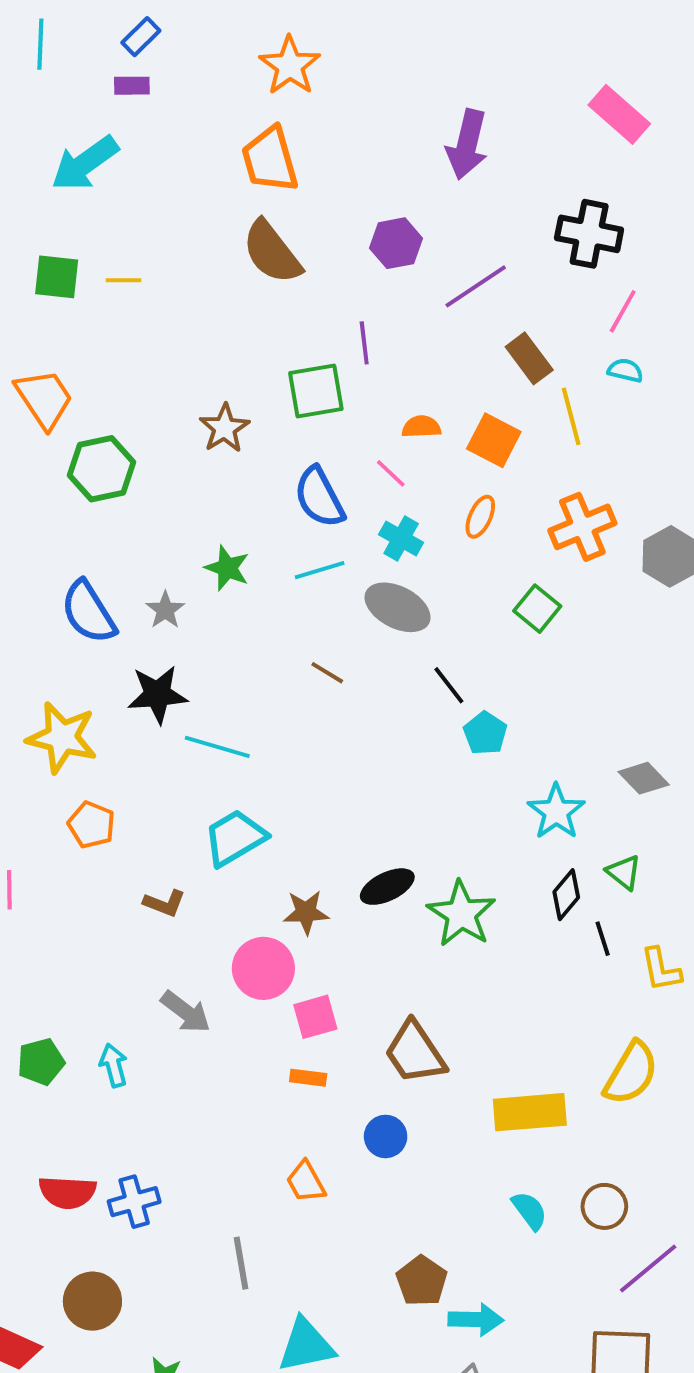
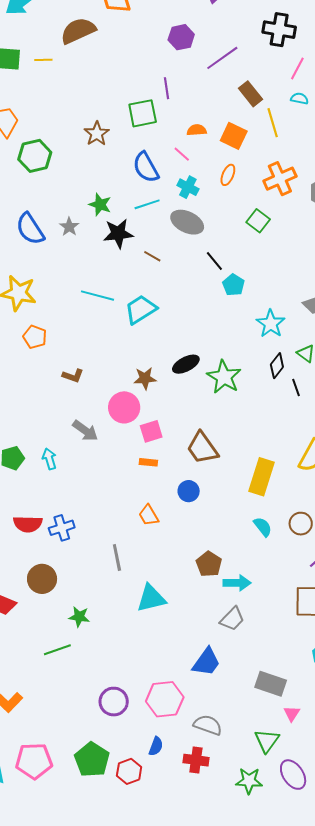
brown semicircle: (272, 252) -> (78, 31), moved, turned 105
black star: (157, 694) -> (118, 233), moved
cyan trapezoid: (235, 838) -> (141, 309), moved
yellow rectangle: (530, 1112) -> (261, 477), turned -66

